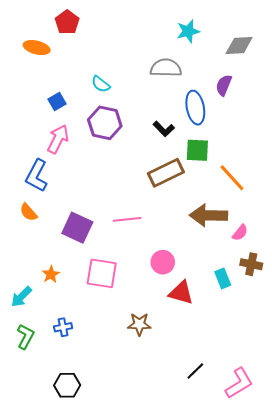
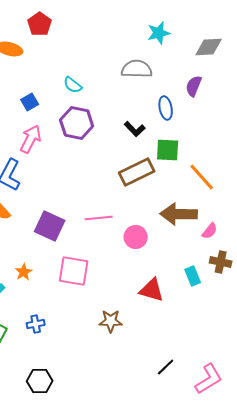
blue ellipse: (195, 108) -> (166, 108), size x0.7
pink circle: (163, 262) -> (136, 237), moved

